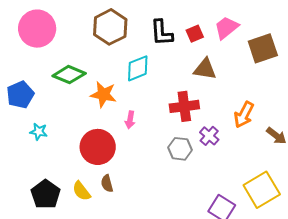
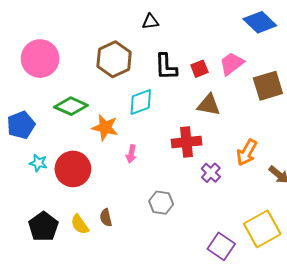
red circle: (98, 147) -> (73, 169), moved
gray hexagon: (180, 149) -> (161, 203), moved

